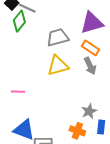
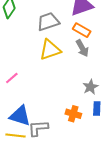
pink line: (18, 92) -> (12, 78), turned -40
gray star: (89, 111) -> (90, 87), moved

